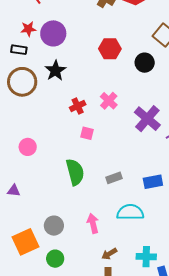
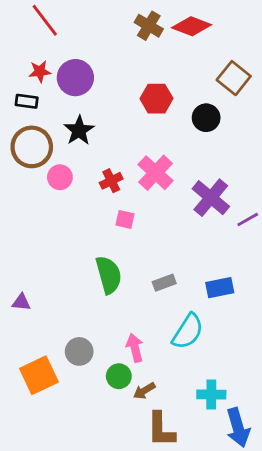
pink cross: (109, 101) -> (156, 173), size x1.4
pink circle: (28, 147) -> (60, 177), moved
cyan semicircle: (130, 212) -> (188, 331), turned 124
brown arrow: (109, 254) -> (144, 391), moved
green circle: (55, 259) -> (119, 376), moved

